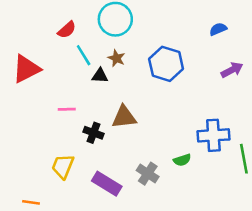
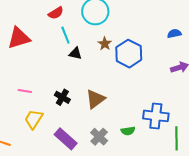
brown star: (117, 58) -> (105, 44), moved
pink line: (67, 109) -> (25, 91), moved
brown triangle: (124, 117) -> (95, 99), moved, turned -40

